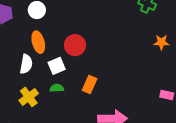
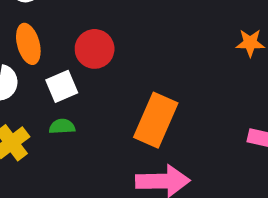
orange rectangle: (90, 84) -> (156, 120), moved, size x1.6

